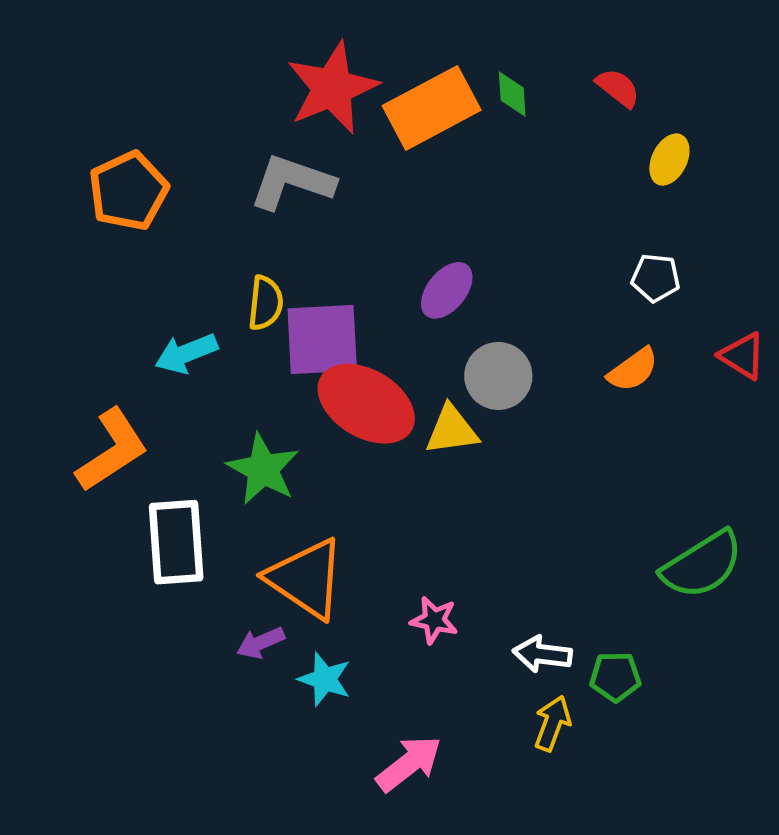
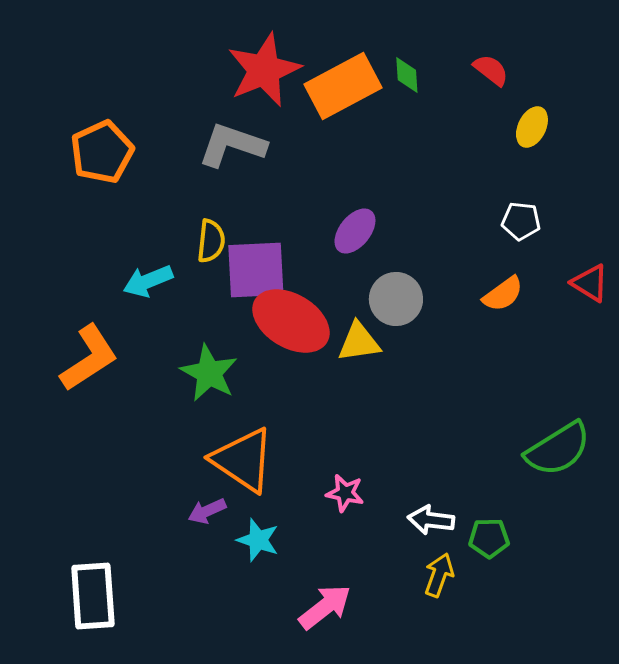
white rectangle: (176, 542) -> (93, 596), moved

